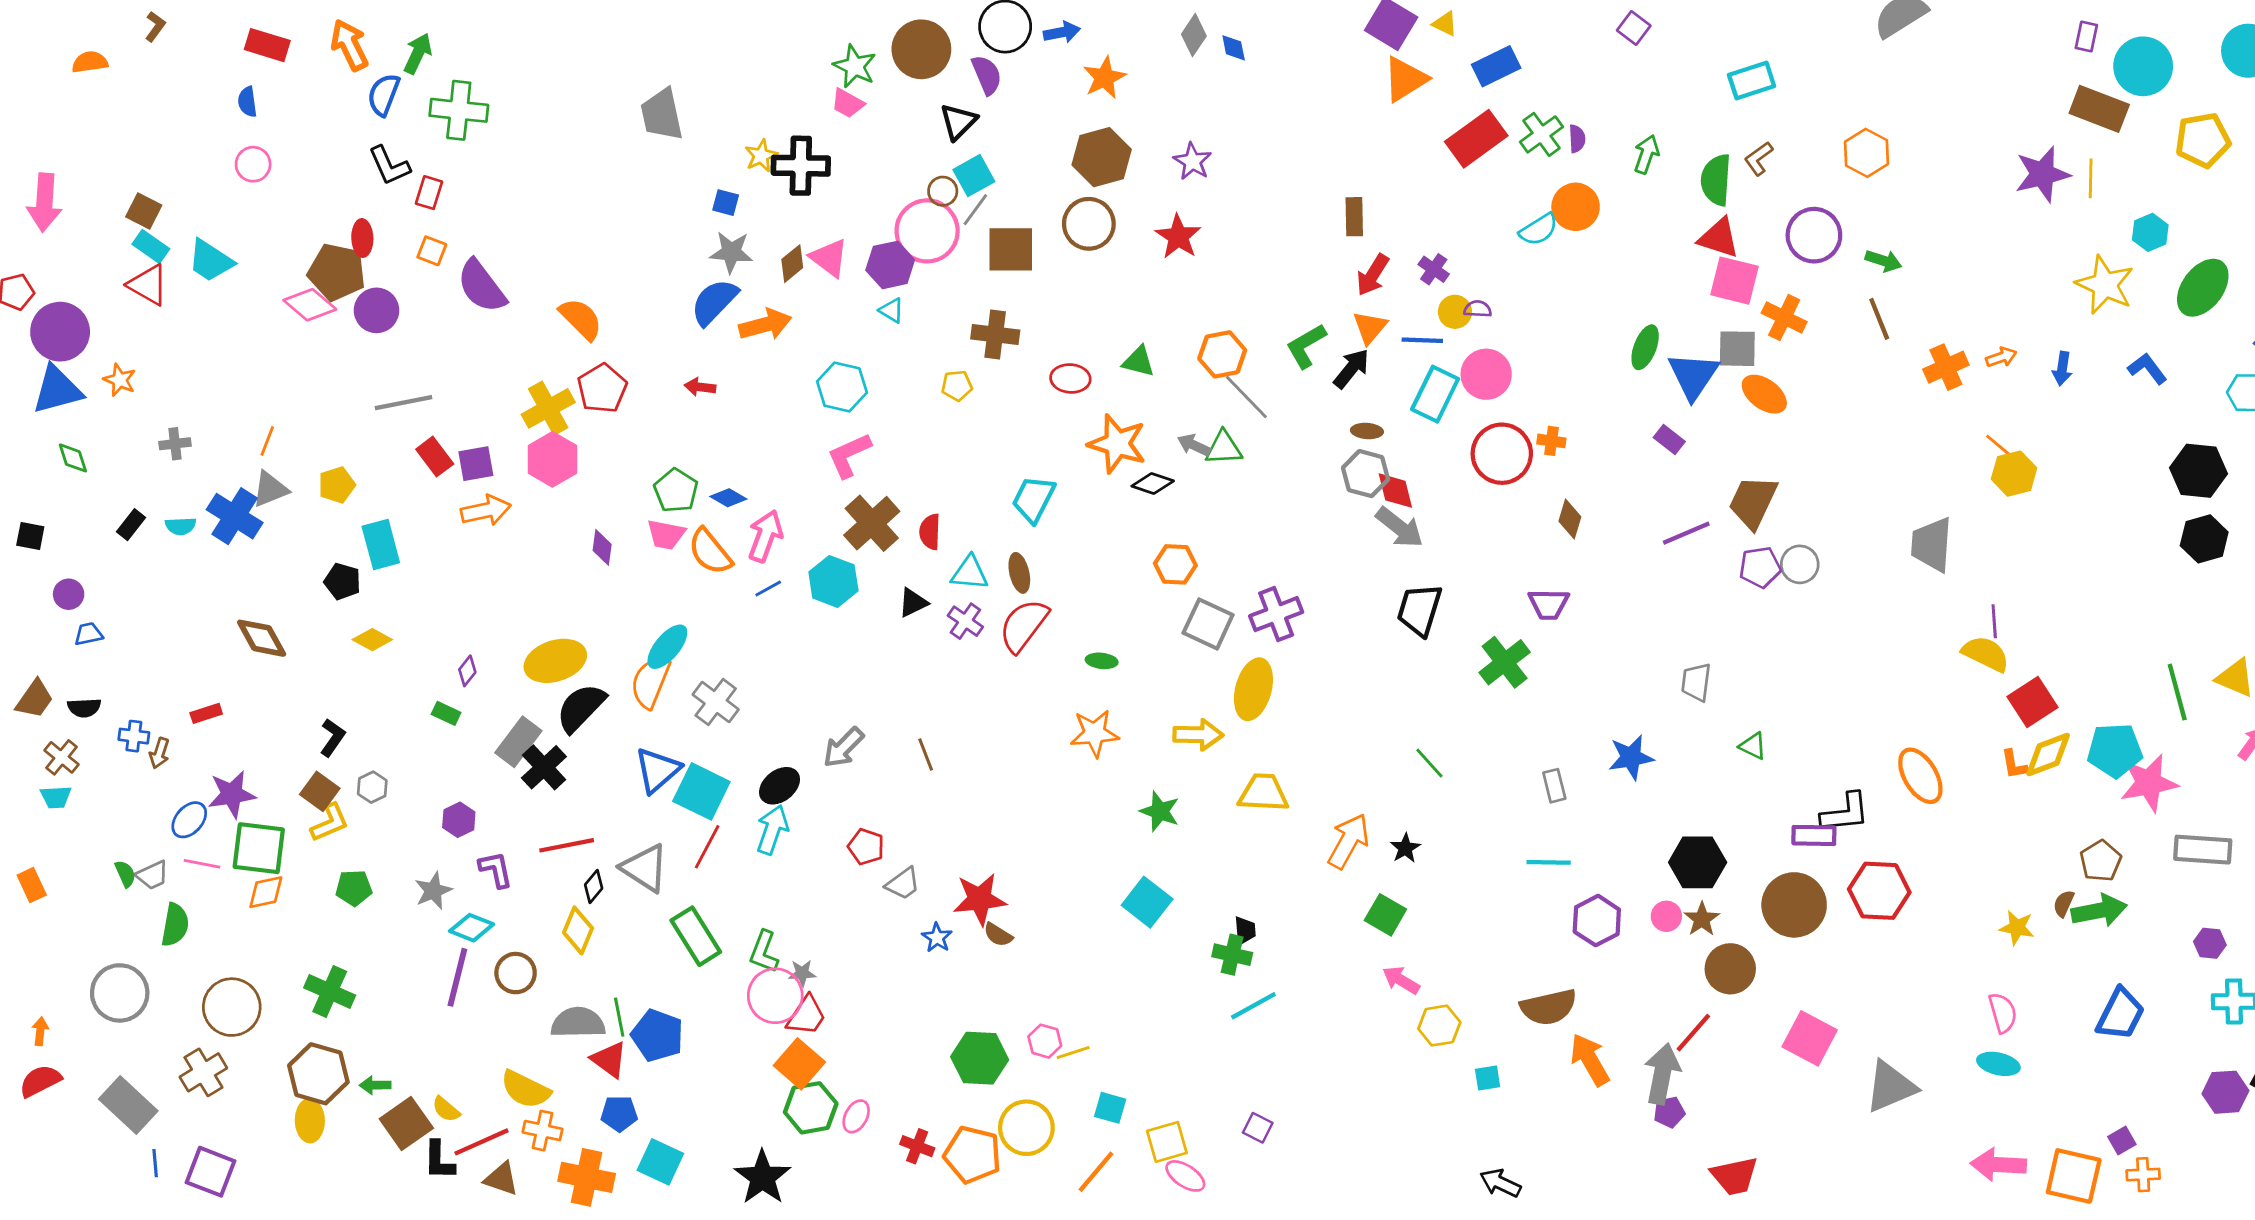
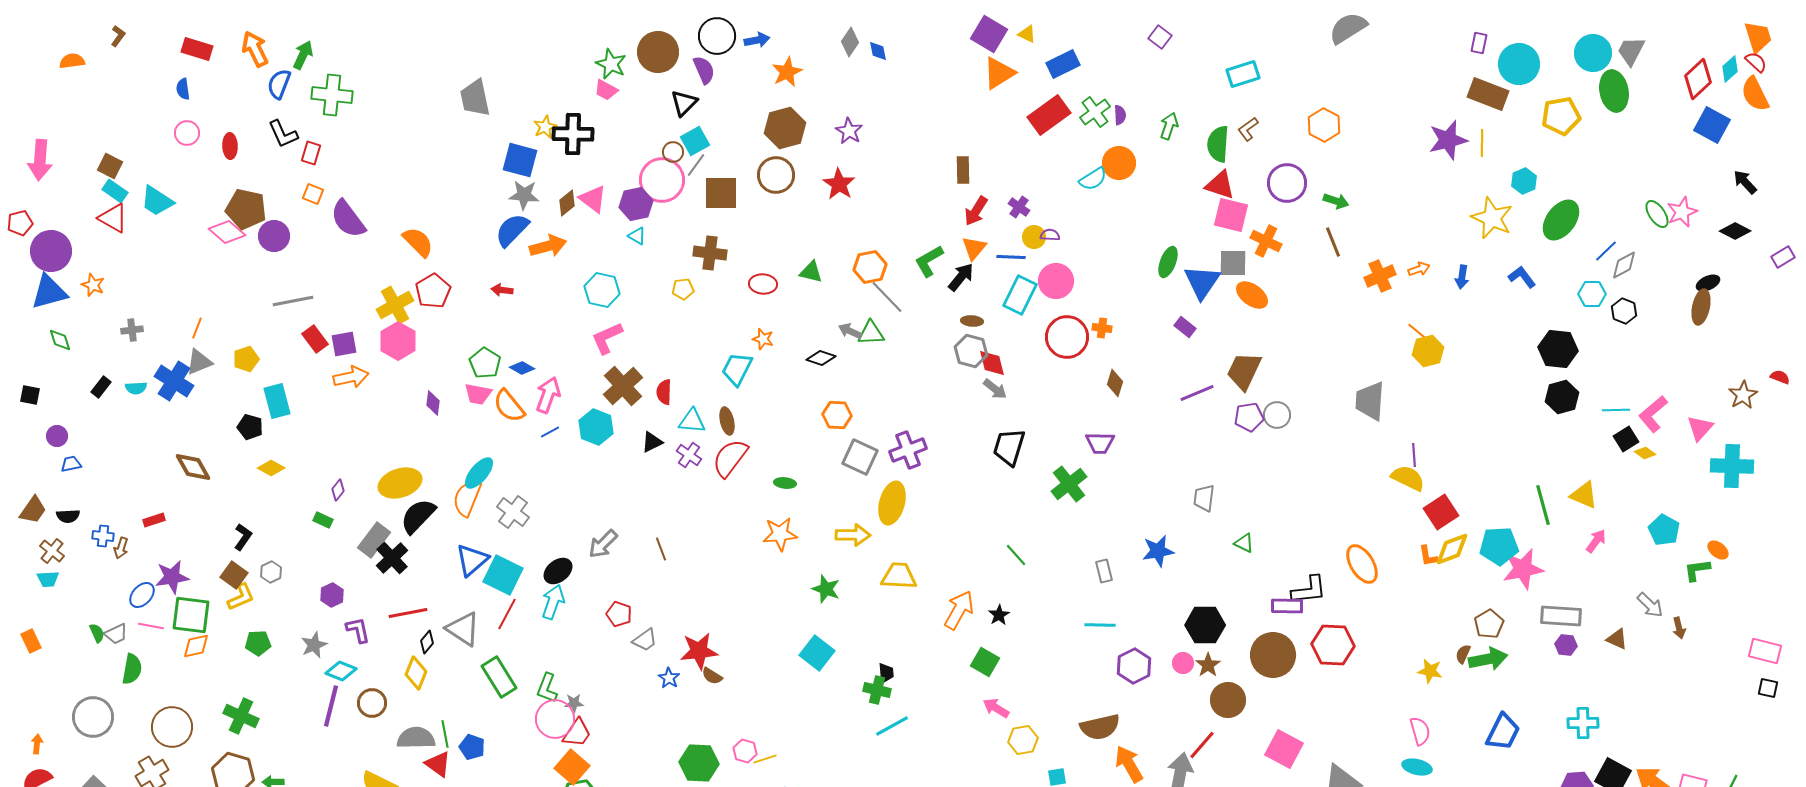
blue square: (726, 203) -> (520, 160), size x1.8
red ellipse: (362, 238) -> (230, 146), moved
orange star: (1117, 444) -> (763, 339), moved, size x0.5
gray arrow: (1400, 527) -> (995, 389), size x0.7
purple hexagon: (2210, 943) -> (1566, 645), moved
blue pentagon: (657, 1035) -> (472, 747), size x0.7

